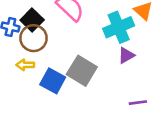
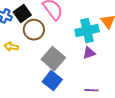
brown circle: (34, 38) -> (34, 30), moved
blue square: (53, 81) -> (52, 81), moved

